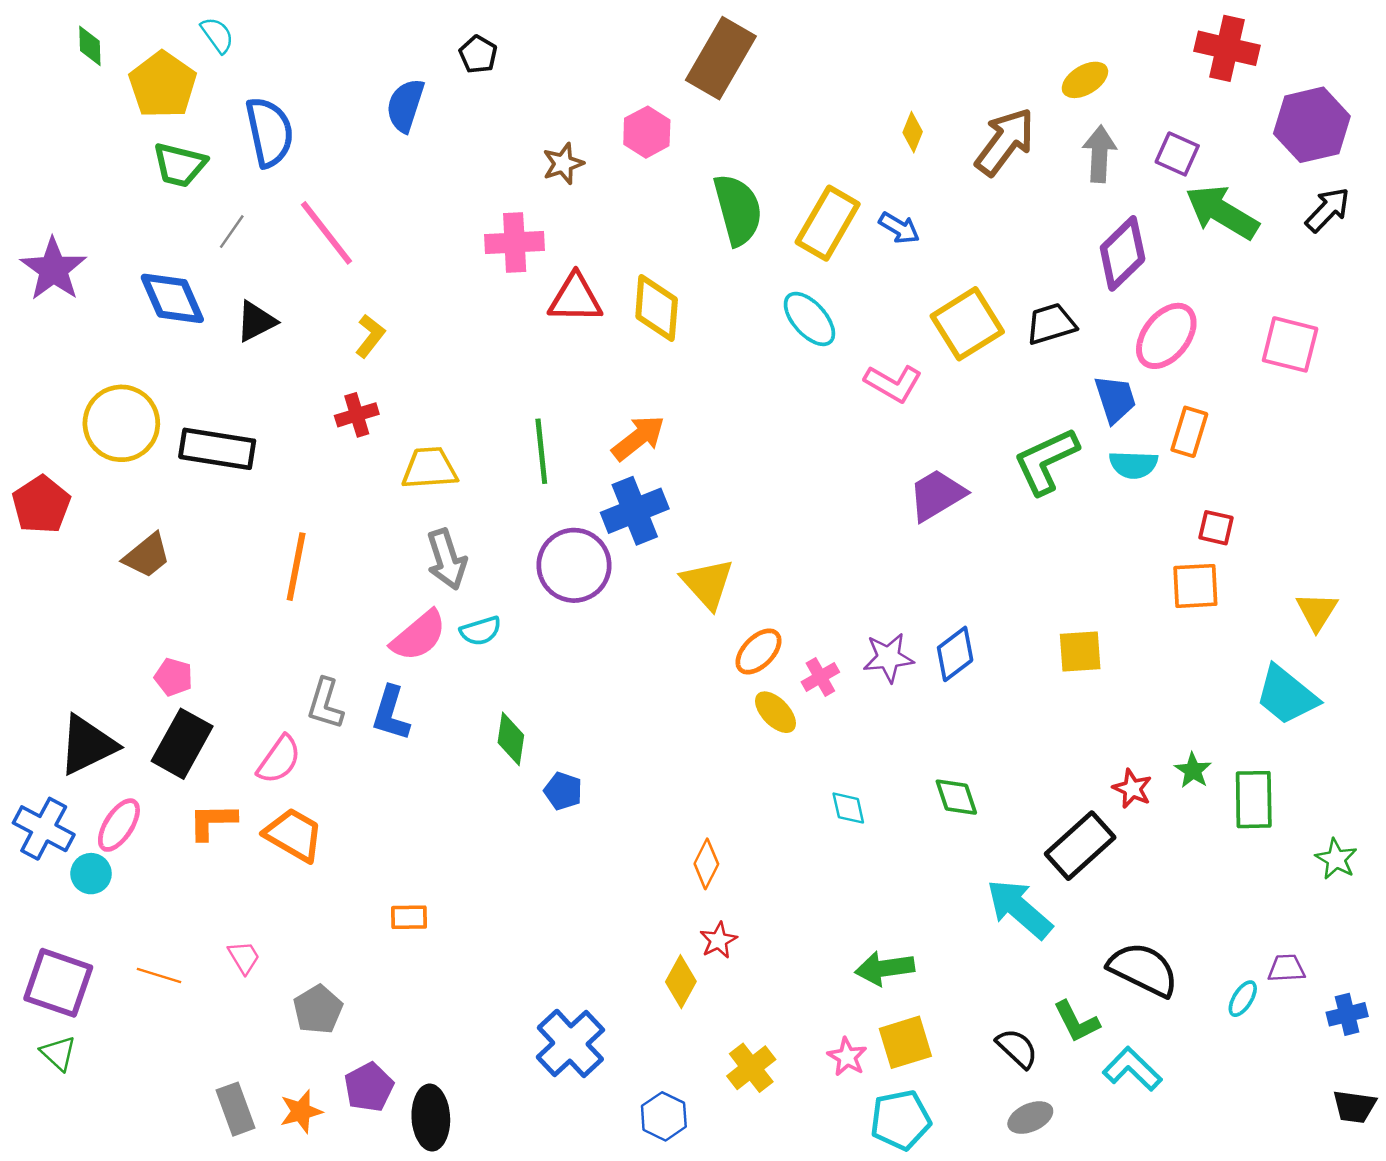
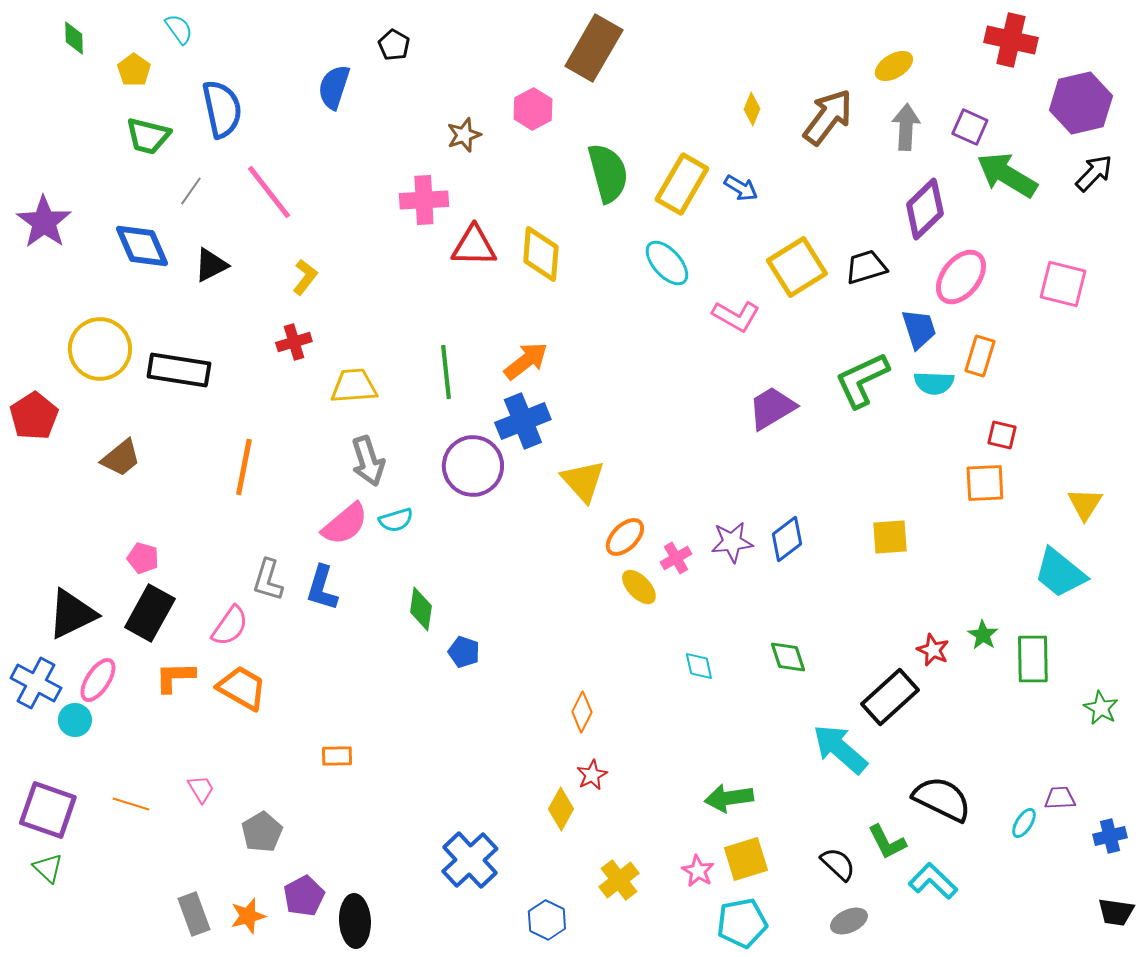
yellow pentagon: (163, 85) -> (134, 70), size x0.6

